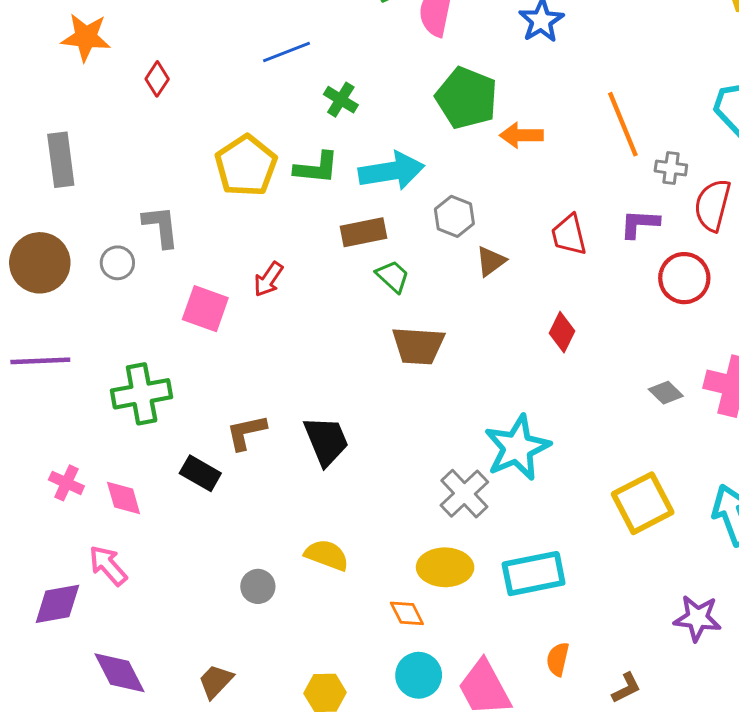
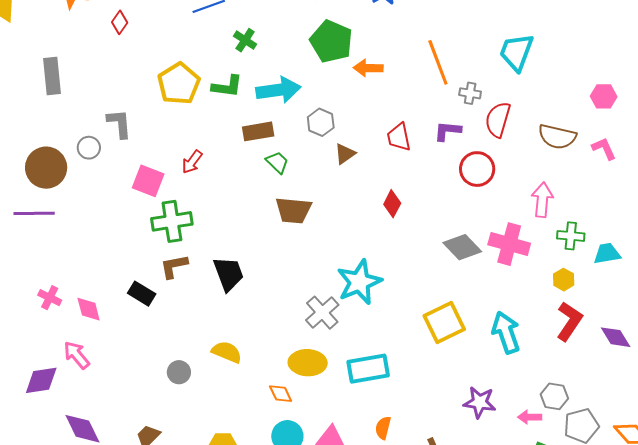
brown circle: (40, 263) -> (46, 168), moved
gray diamond: (666, 393) -> (462, 247), size x1.6
green cross: (142, 394) -> (172, 221), moved

